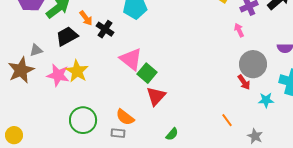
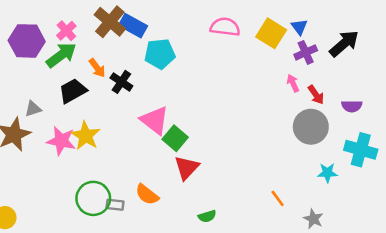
red arrow: (244, 82) -> (316, 95), moved
gray rectangle: (118, 133) -> (115, 205), moved
green semicircle: (172, 134) -> (207, 216), turned 32

